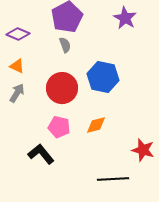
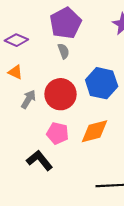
gray arrow: (17, 93) -> (28, 99), moved
orange diamond: (96, 125) -> (95, 131), size x1.4

